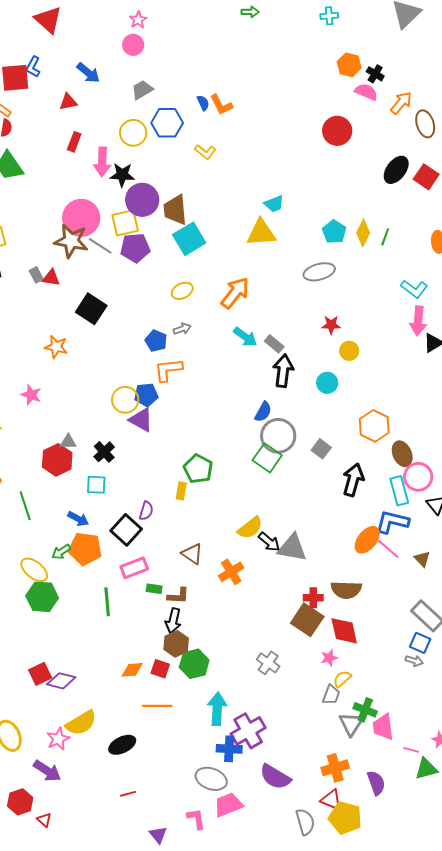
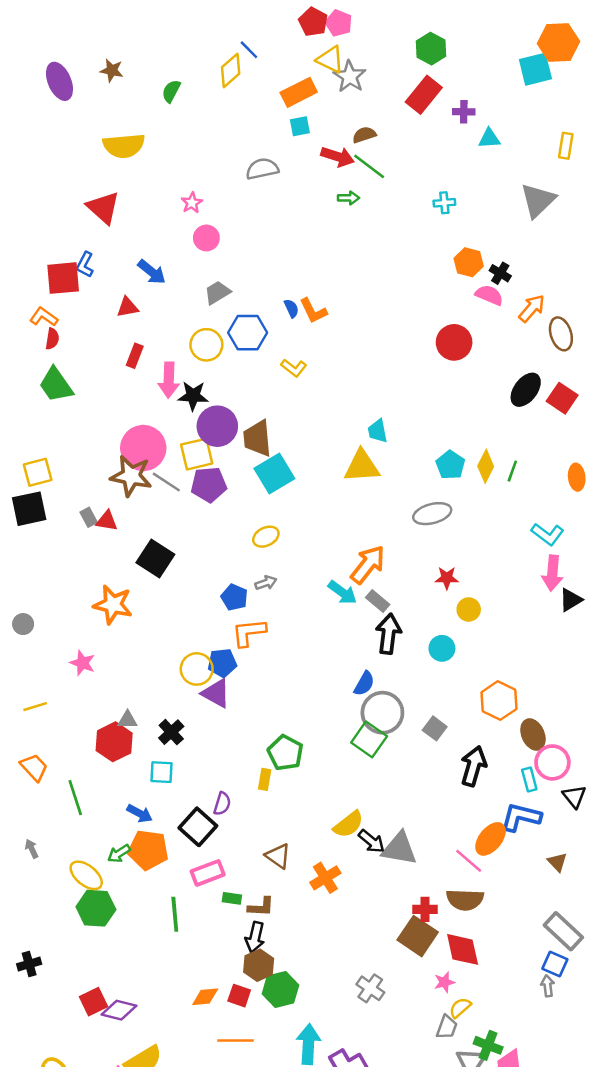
pink star: (138, 20) -> (192, 203), moved
cyan trapezoid: (274, 204) -> (378, 431), turned 100
orange arrow: (235, 293) -> (368, 565), moved
orange star: (56, 347) -> (113, 605), size x1.4
cyan rectangle: (399, 491) -> (529, 779), size x0.7
pink line: (388, 549) -> (469, 861), moved
gray arrow: (414, 661) -> (548, 986), turned -114

